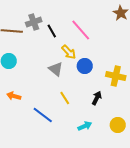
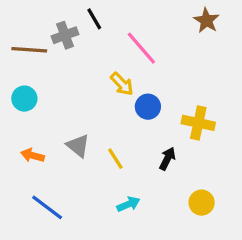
black line: (52, 31) -> (94, 19), moved
gray triangle: (56, 69) -> (78, 146), moved
blue line: (43, 115) -> (47, 207), moved
cyan arrow: (85, 126) -> (128, 204), moved

